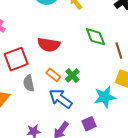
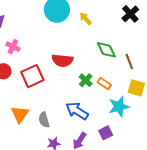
orange rectangle: (53, 75) -> (104, 83), moved
green cross: (72, 75) -> (86, 80), moved
gray semicircle: (29, 83) -> (44, 120), moved

